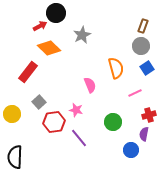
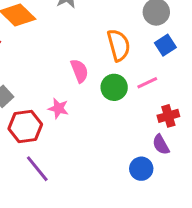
green circle: (113, 122) -> (114, 87), moved
purple semicircle: (144, 134) -> (161, 145), turned -40
purple line: (79, 138) -> (37, 169), moved

